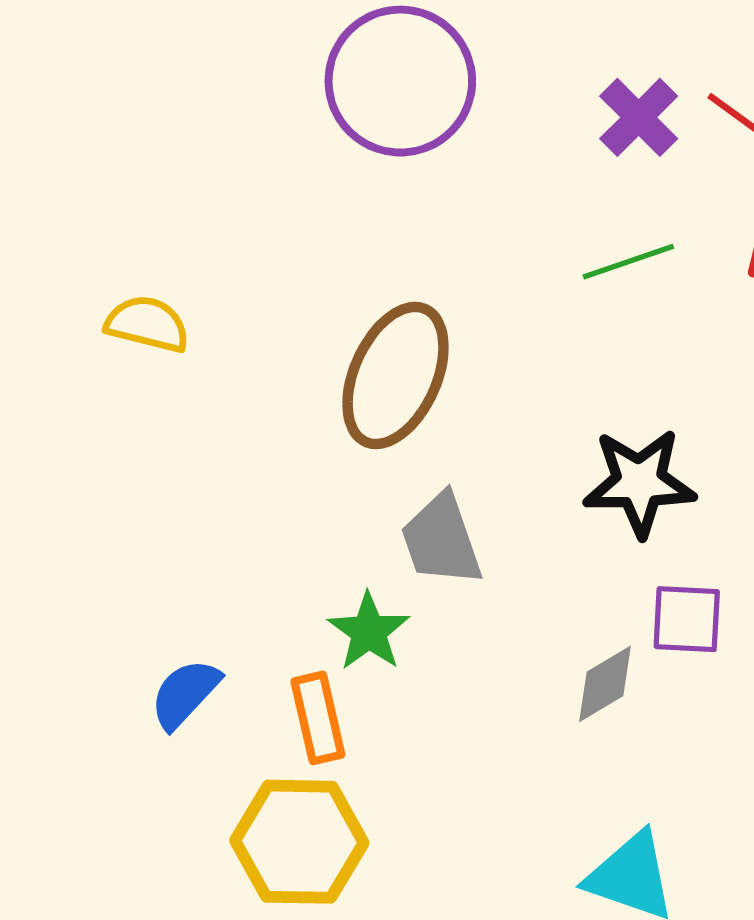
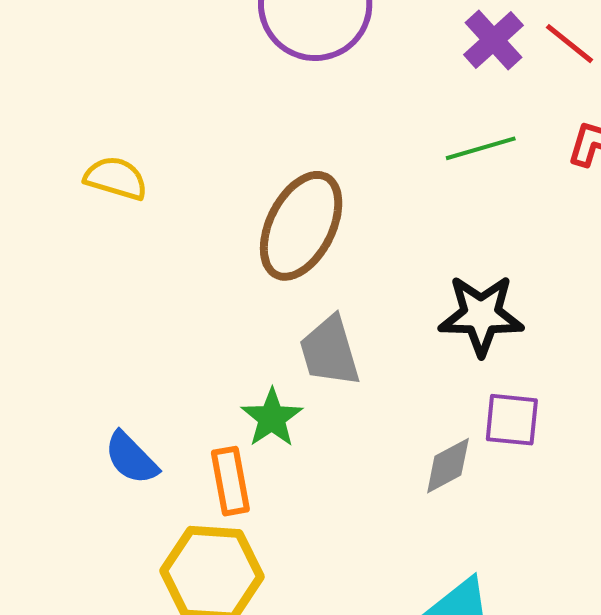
blue semicircle: (185, 694) -> (131, 458), turned -90

